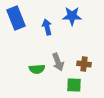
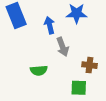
gray arrow: (58, 62) -> (63, 47), moved

